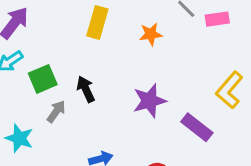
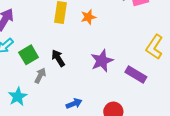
orange star: (151, 34) -> (88, 17), moved
cyan star: (19, 138) -> (18, 97), turned 30

